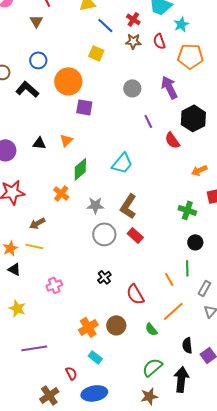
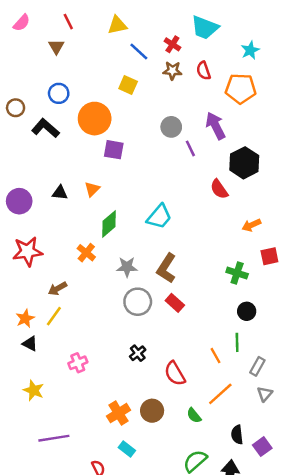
cyan star: (181, 24) -> (250, 50), moved
purple line: (148, 121) -> (190, 148), moved
yellow line: (34, 246) -> (54, 316), turned -66

